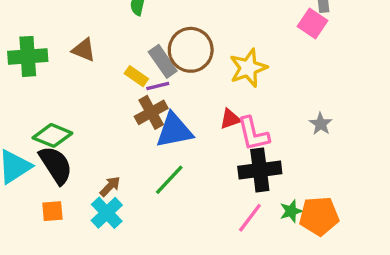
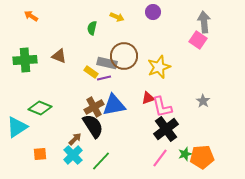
gray rectangle: (163, 61) -> (107, 63), turned -42
brown cross: (151, 112) -> (94, 107), moved
black semicircle: (56, 165) -> (93, 126), moved
black cross: (260, 170) -> (166, 129), turned -30
green line: (169, 180) -> (101, 161), moved

